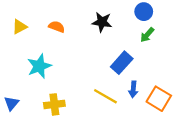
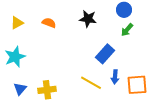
cyan star: (39, 66) -> (15, 57), moved
orange square: (159, 99) -> (137, 85), turned -35
blue triangle: (11, 103) -> (20, 89), moved

